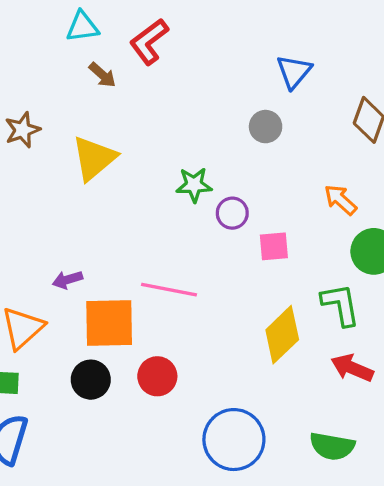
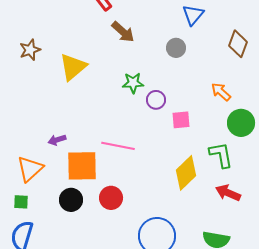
brown arrow: (102, 75) -> (123, 32), moved, size x1.4

